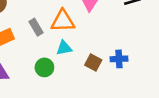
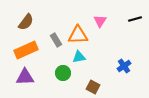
blue cross: (119, 59) -> (124, 66), turned -32
brown square: (93, 63) -> (93, 87), moved

